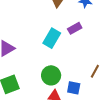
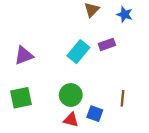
brown line: (95, 71) -> (123, 98), turned -32

